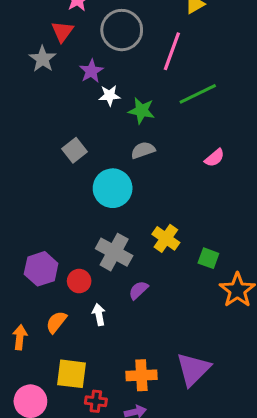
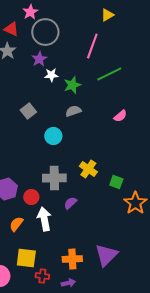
gray circle: (122, 30) -> (45, 32), moved
red triangle: (62, 32) -> (11, 29), moved, turned -42
green star: (141, 111) -> (72, 85), turned -30
cyan circle: (113, 188) -> (53, 136), size x0.7
gray cross: (114, 252) -> (54, 178), turned -30
white arrow: (99, 314) -> (44, 219), size x1.6

